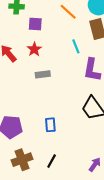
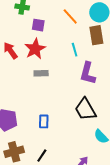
red star: (34, 49) -> (35, 49), size x1.5

